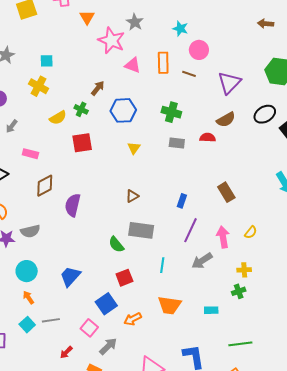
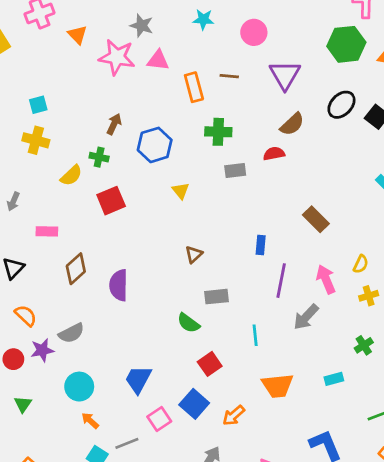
pink circle: (199, 50) -> (254, 32), moved
orange rectangle: (163, 63) -> (194, 87), moved
pink triangle: (133, 65) -> (158, 60), moved
gray rectangle: (141, 230) -> (216, 297), size x0.7
yellow cross: (244, 270) -> (369, 296), moved
pink square: (89, 328) -> (159, 419), moved, turned 30

